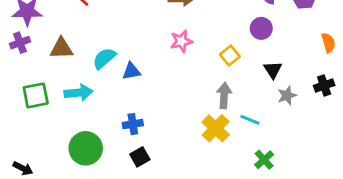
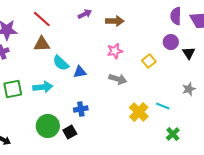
brown triangle: (61, 48) -> (42, 44), moved
cyan semicircle: (104, 58) -> (61, 63), turned -96
black triangle: (273, 70) -> (189, 53), moved
gray arrow: (224, 95) -> (118, 79), moved, turned 102
black square: (140, 157) -> (70, 132), moved

